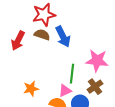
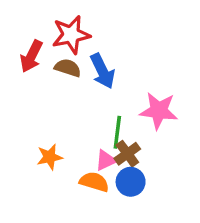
red arrow: (18, 41) -> (31, 56), moved
brown cross: (95, 87) -> (127, 154), moved

